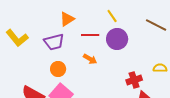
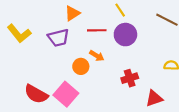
orange circle: (58, 69) -> (81, 66), moved
red cross: (134, 80) -> (130, 78), moved

